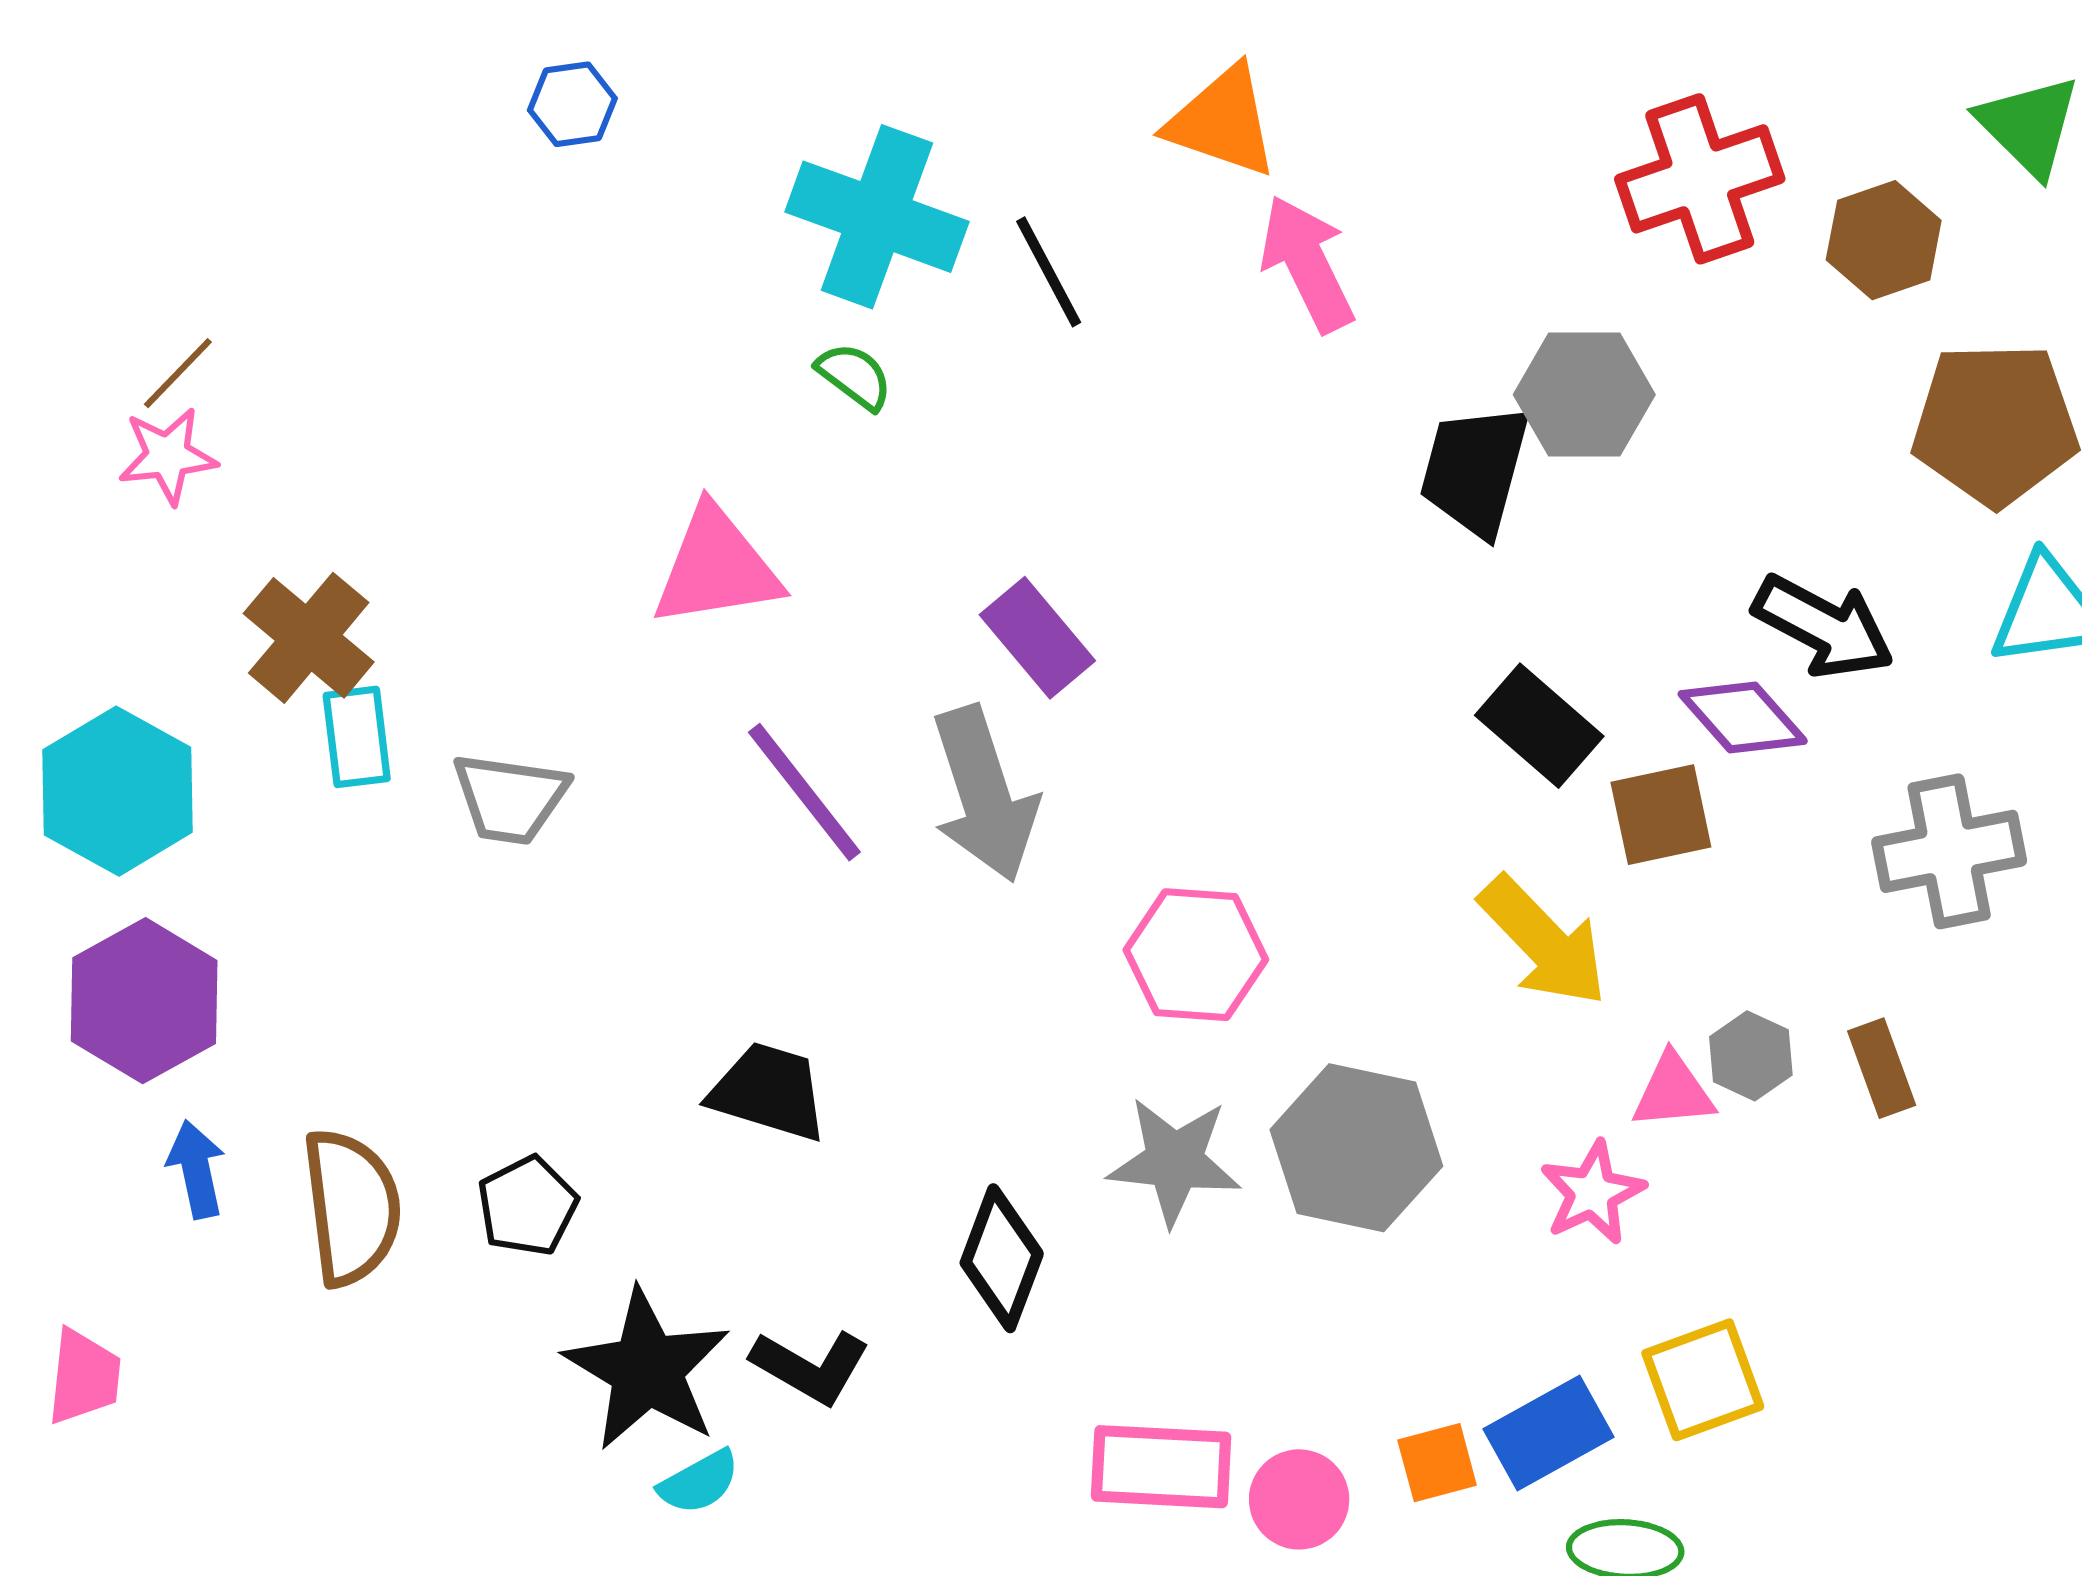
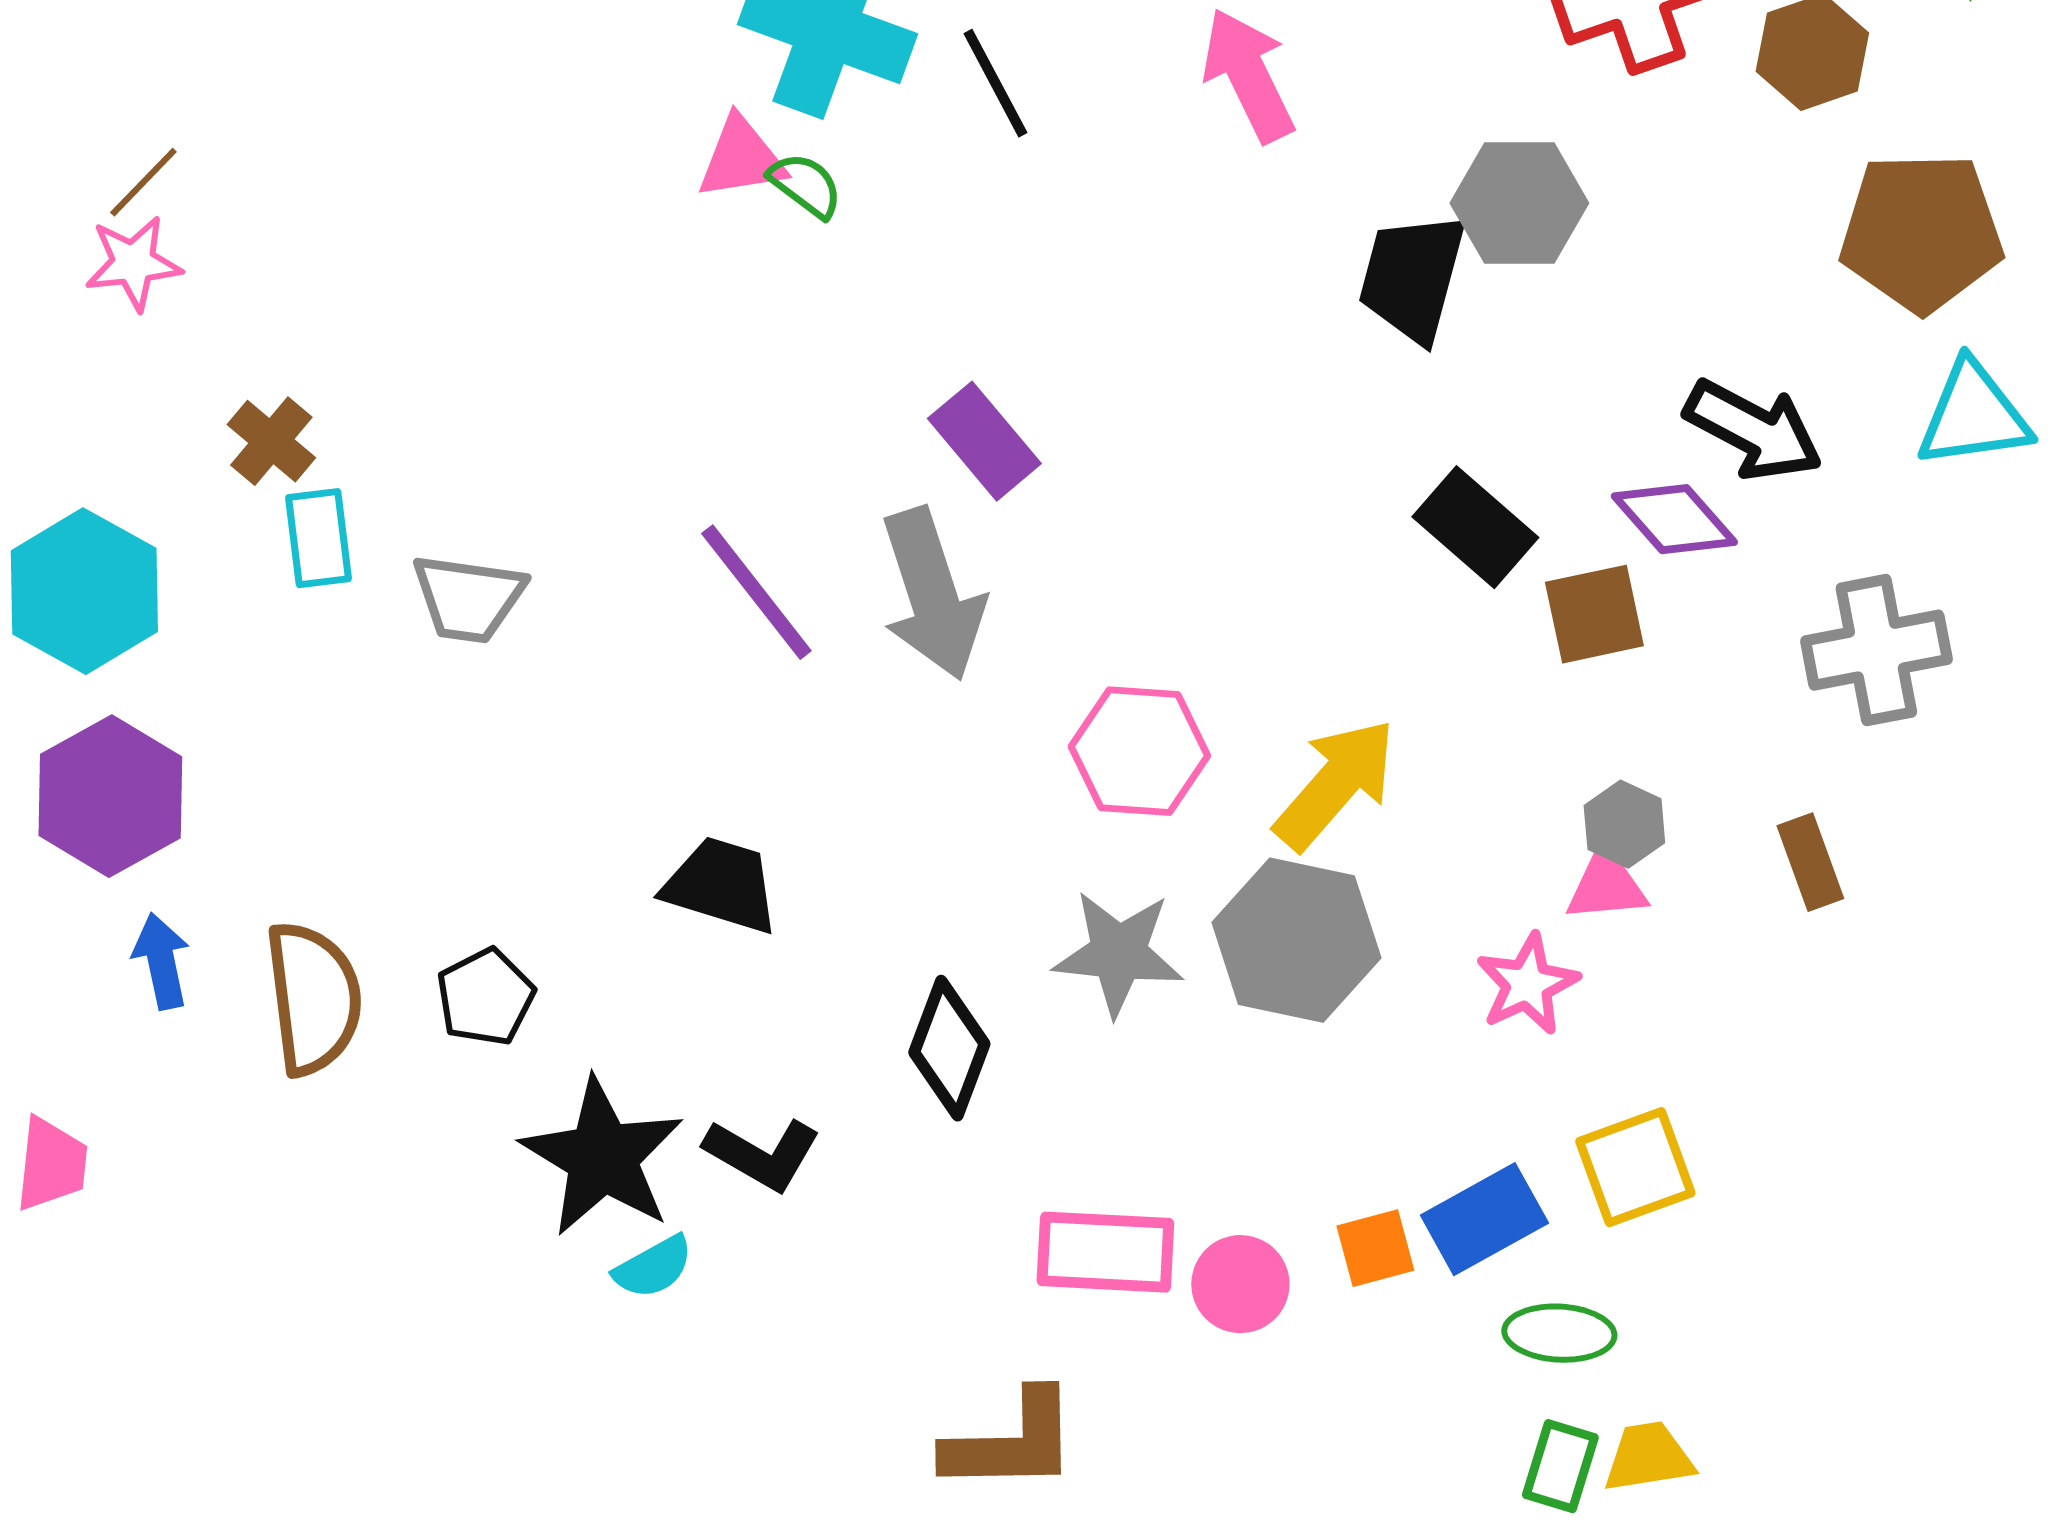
pink triangle: (716, 567) -> (741, 158), moved, size x0.7
brown cross: (309, 638) -> (271, 441), size x0.7
yellow arrow: (1543, 941) -> (1335, 784), moved, turned -95
gray hexagon: (1751, 1056) -> (1624, 824), moved

